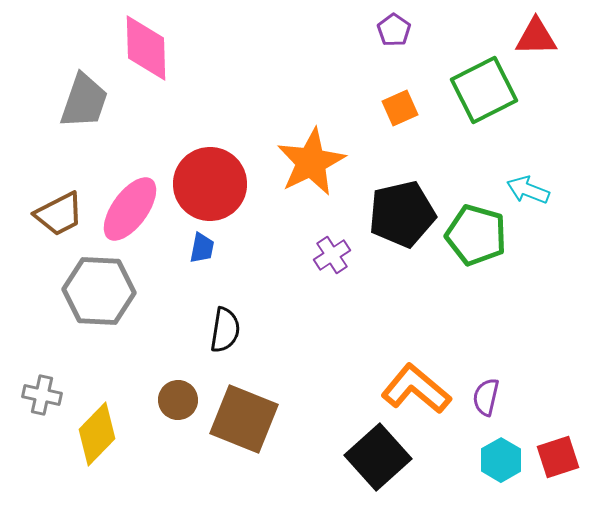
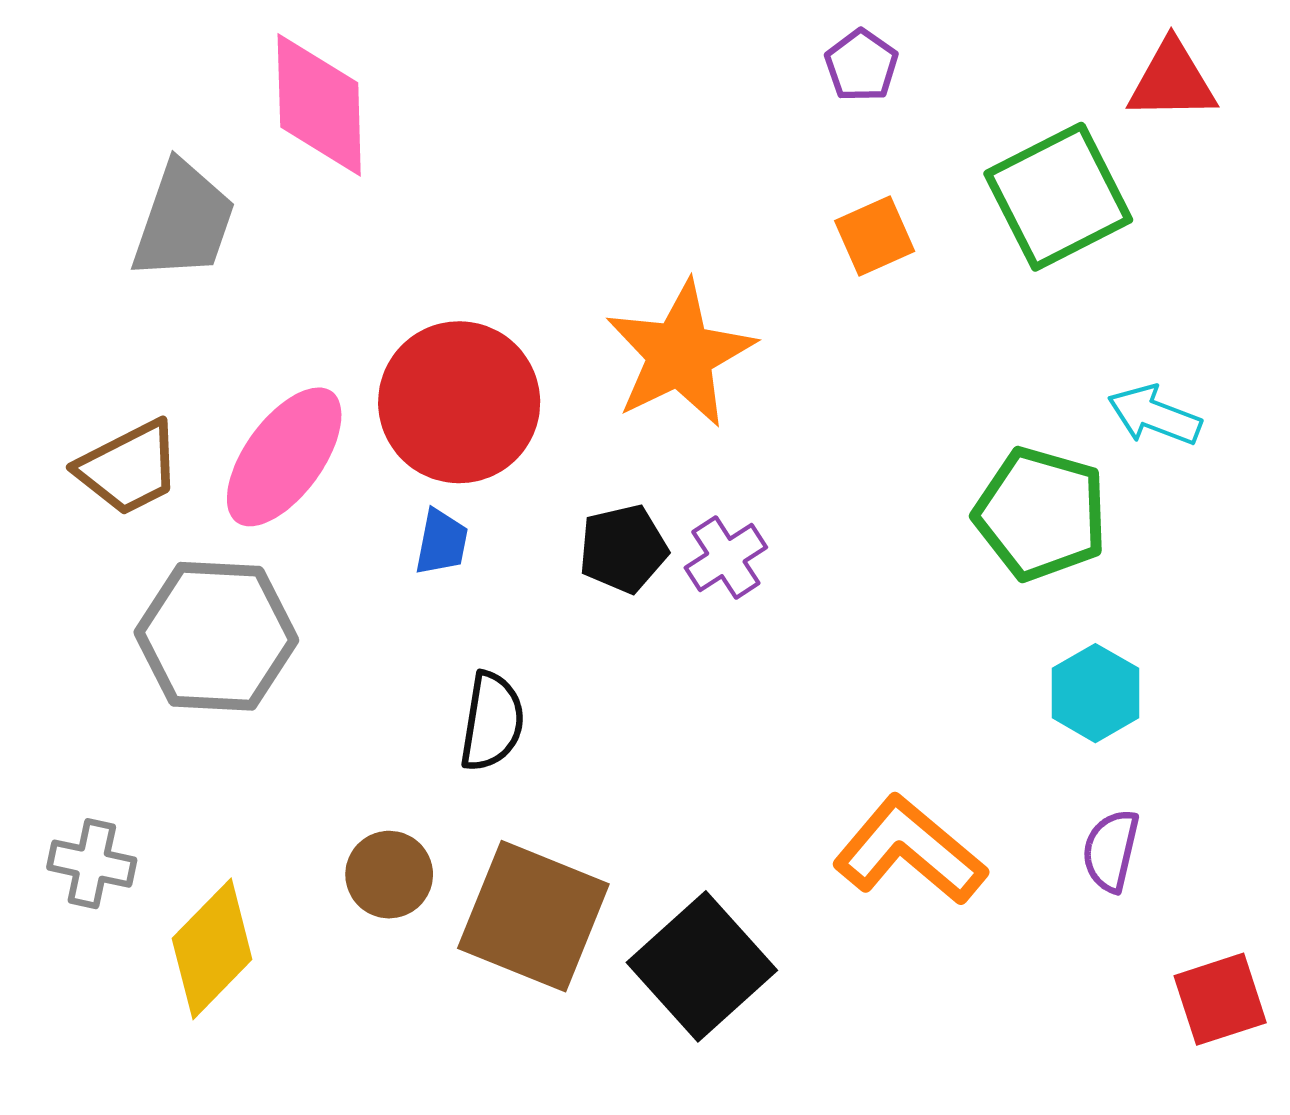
black pentagon: (402, 214) -> (623, 549), moved, size x0.6
purple semicircle: (486, 397) -> (1111, 851), moved
black square: (378, 457) -> (702, 966), moved
cyan hexagon: (501, 460) -> (1095, 693), moved

